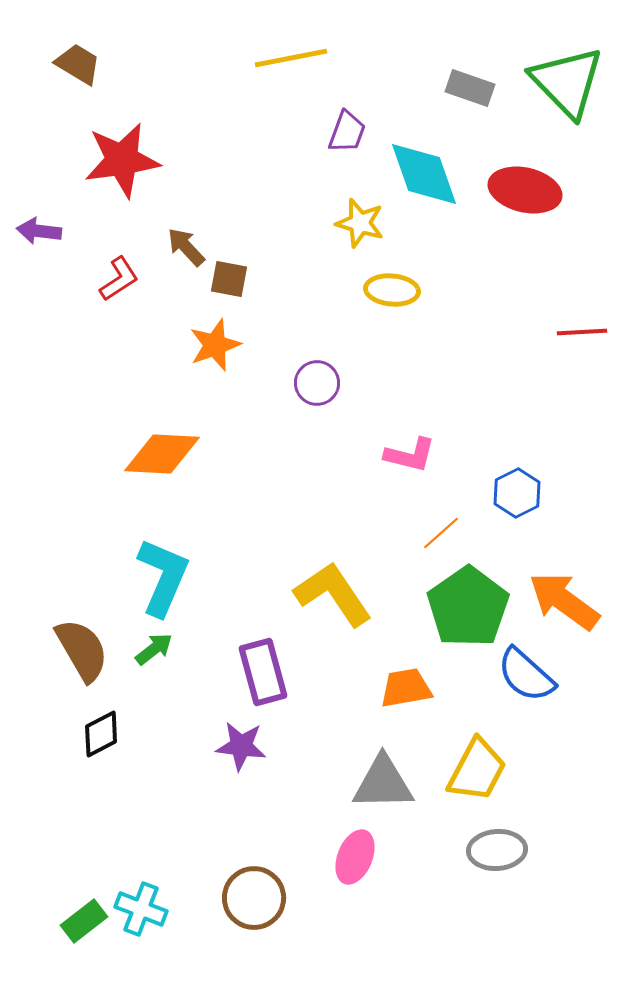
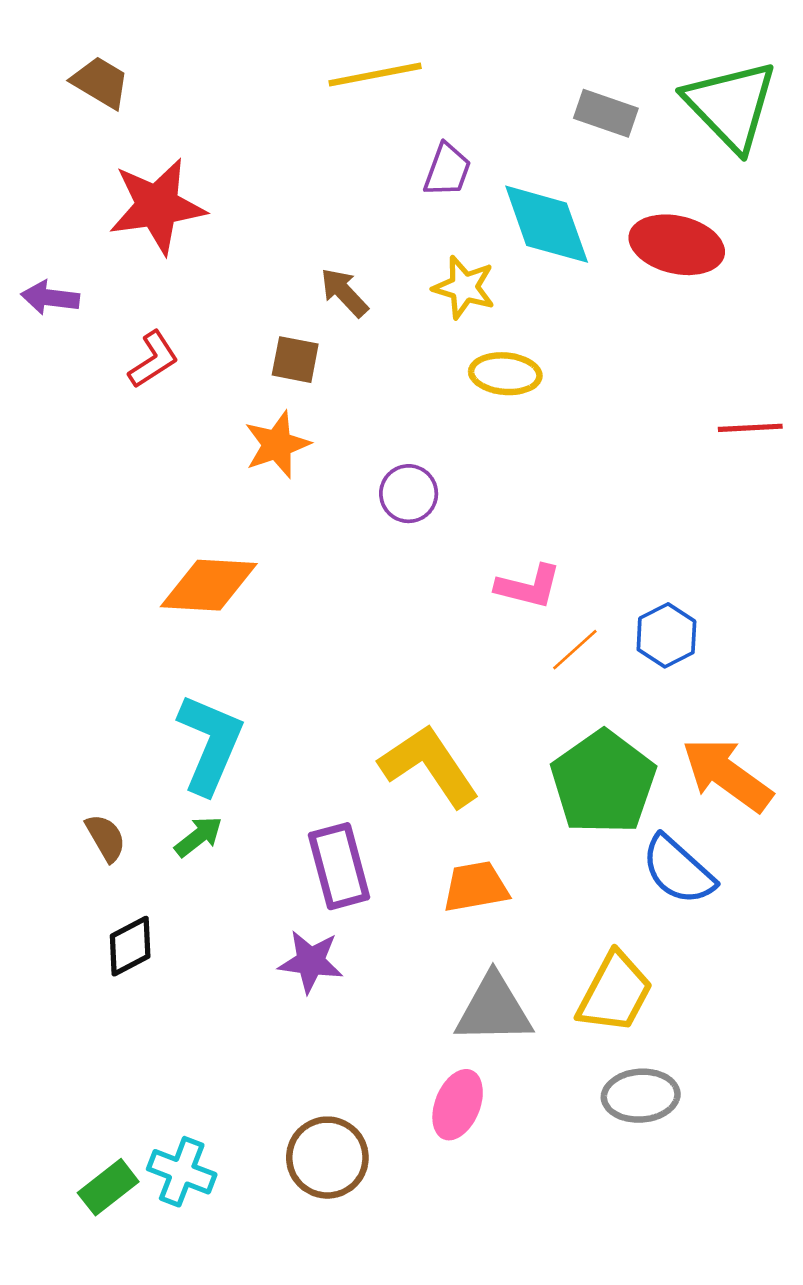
brown arrow: (186, 247) -> (344, 292), moved
orange line: (441, 533) -> (575, 650), moved
brown semicircle: (82, 650) -> (106, 838), size x0.6
orange trapezoid: (406, 688) -> (476, 887), moved

